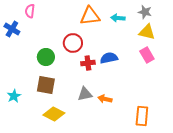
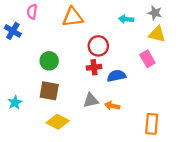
orange triangle: (90, 16) -> (73, 17), moved
red circle: (73, 43) -> (98, 46), moved
pink rectangle: (147, 55) -> (147, 59), moved
blue semicircle: (109, 58) -> (116, 76), moved

